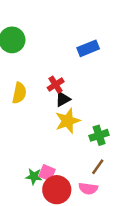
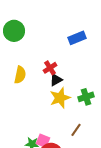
green cross: (99, 135) -> (86, 97), moved
brown line: (98, 167) -> (76, 130), moved

